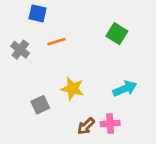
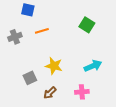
gray cross: (20, 50) -> (15, 37), turned 32
brown arrow: (86, 126) -> (50, 93), moved

